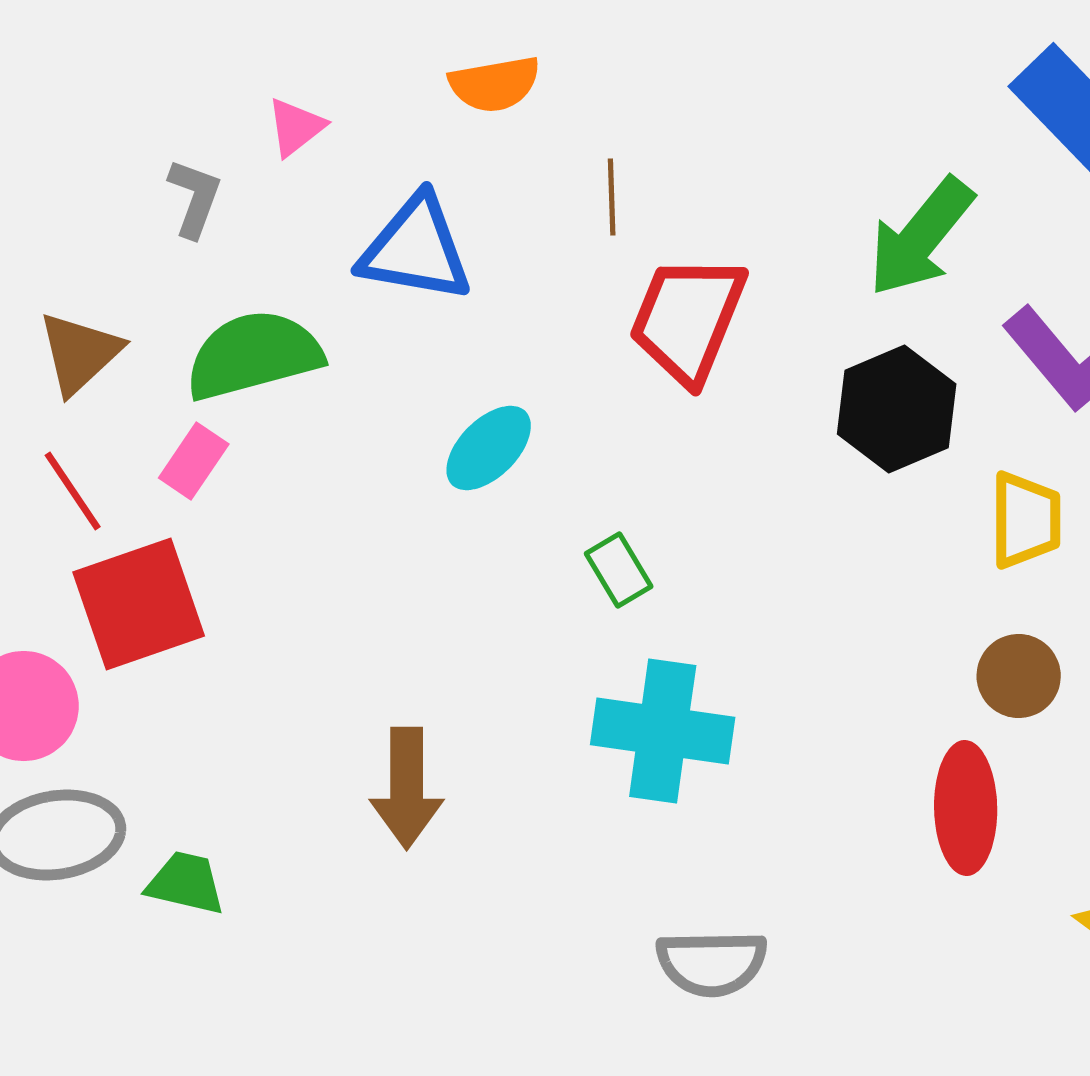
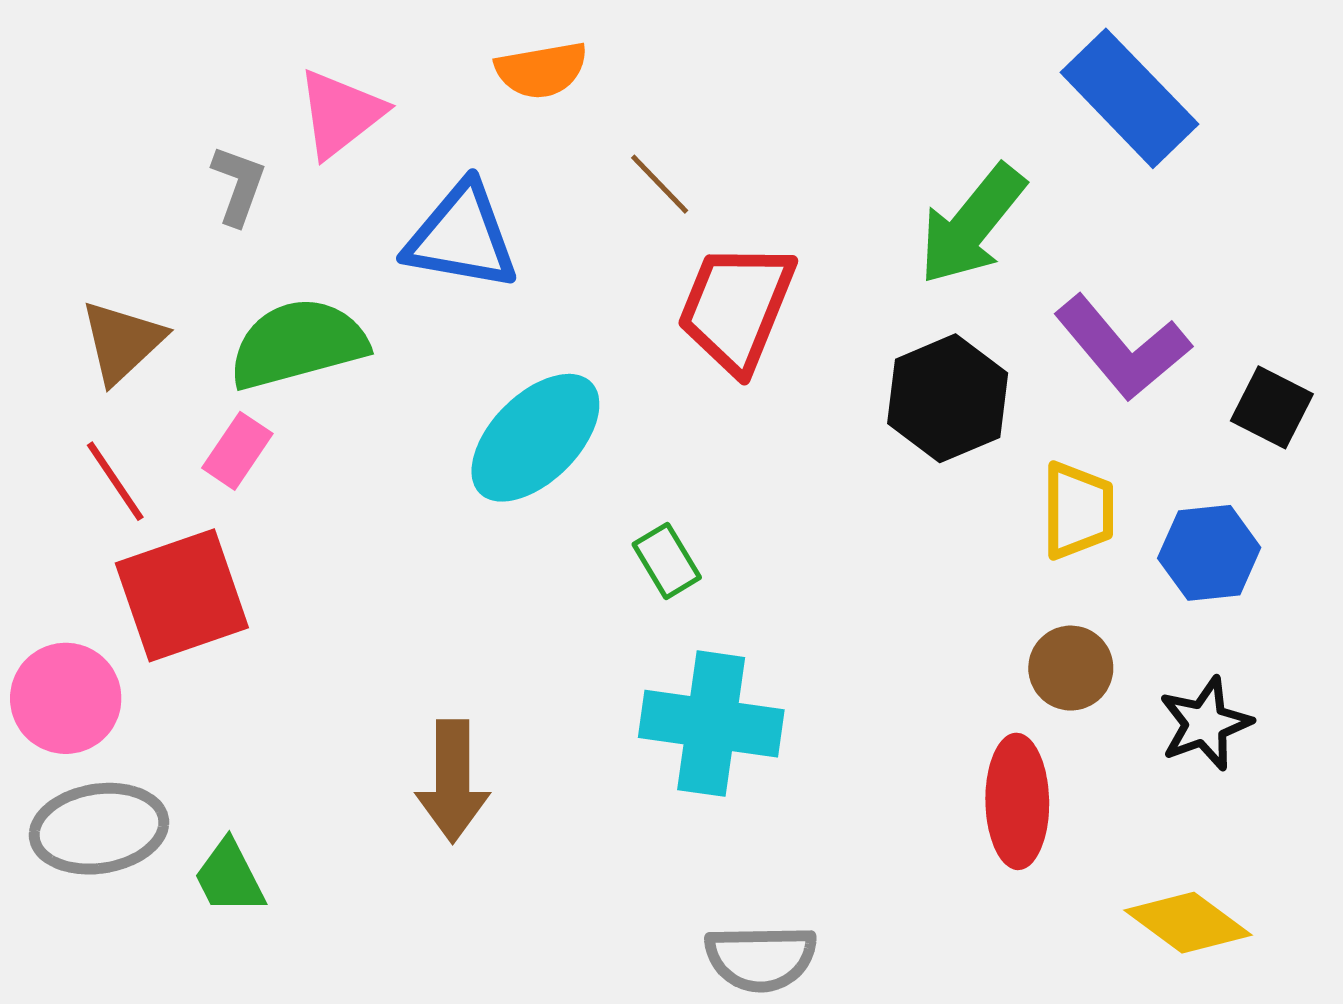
pink triangle: (296, 127) -> (340, 113), size x1.5
brown line: (612, 197) -> (660, 184), turned -42
cyan ellipse: (489, 448) -> (535, 438), size x1.5
green trapezoid: (186, 883) -> (229, 877), turned -130

